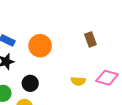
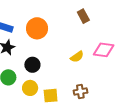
yellow semicircle: (78, 81) -> (77, 57), turned -32

